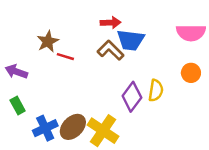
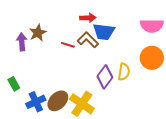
red line: (65, 57) -> (68, 45), moved
purple arrow: (16, 72) -> (22, 42), moved, turned 66
orange circle: (191, 73) -> (152, 58), size x1.5

